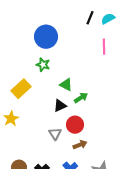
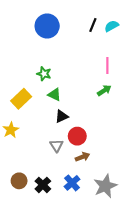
blue circle: (46, 37) -> (47, 26), moved
pink line: (104, 47) -> (107, 65), moved
green triangle: (66, 85) -> (54, 95), moved
green arrow: (81, 98) -> (104, 90), moved

